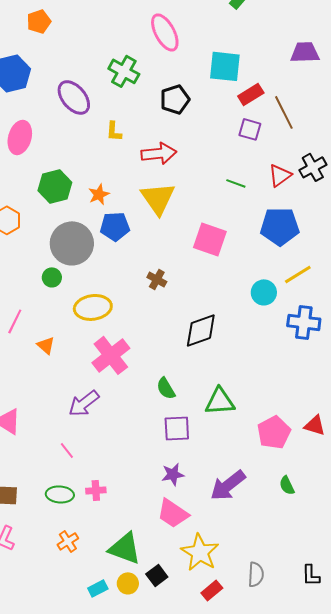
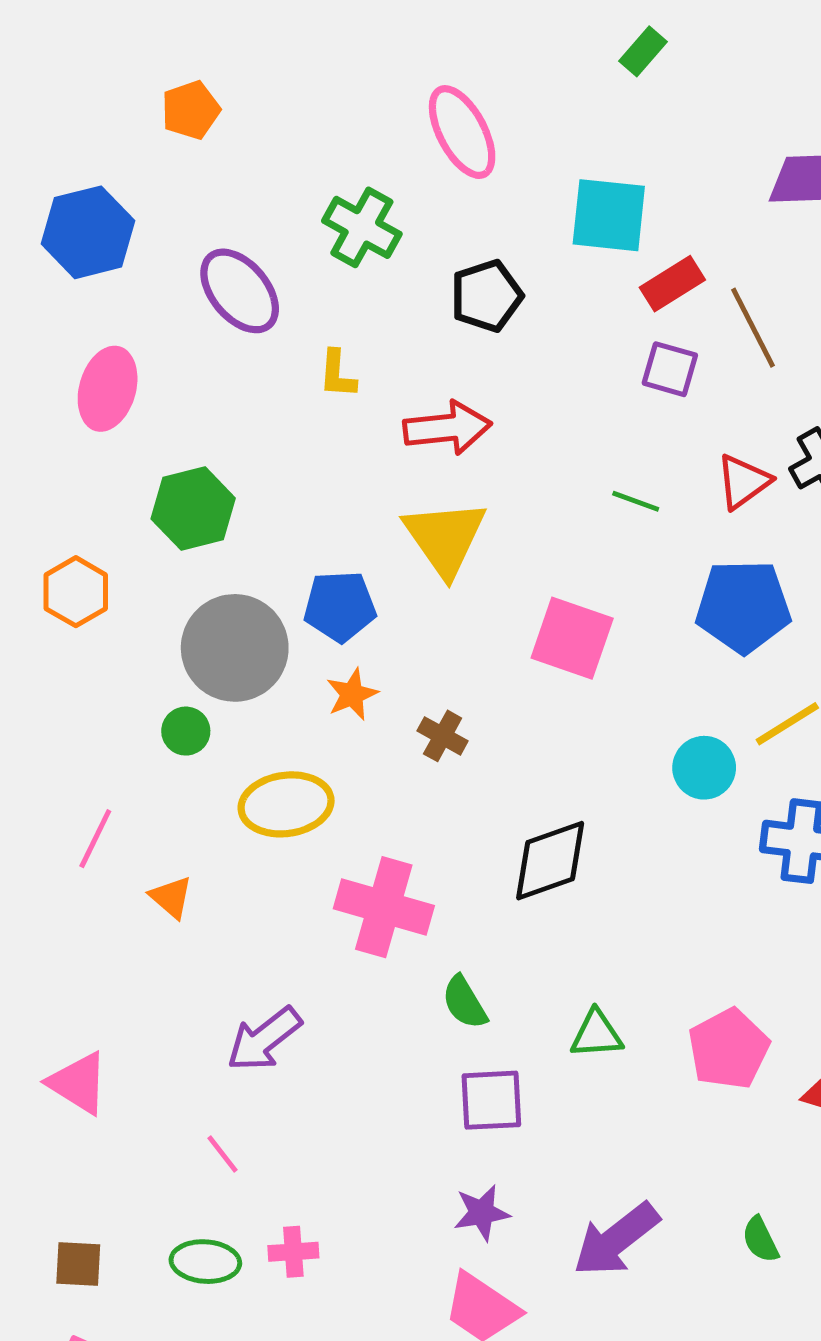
orange pentagon: (39, 21) -> (191, 110), moved
orange star: (99, 194) -> (352, 694), moved
pink cross: (111, 355) -> (384, 907), moved, turned -36
green triangle: (220, 401) -> (597, 1034), size x0.7
pink pentagon: (274, 432) -> (729, 1049), moved

